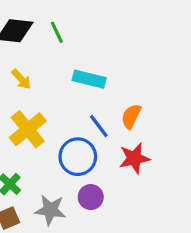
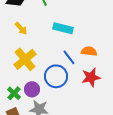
orange semicircle: (131, 116) -> (89, 51), turned 70
purple circle: (91, 197) -> (32, 89), moved

